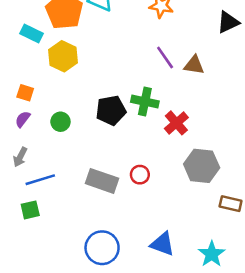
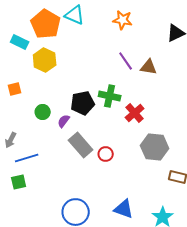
orange square: (25, 93) -> (15, 89), turned -32
purple semicircle: (23, 119) -> (64, 121), moved
gray rectangle: (102, 181) -> (81, 145), moved, turned 30

